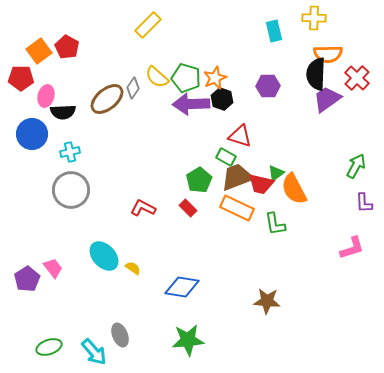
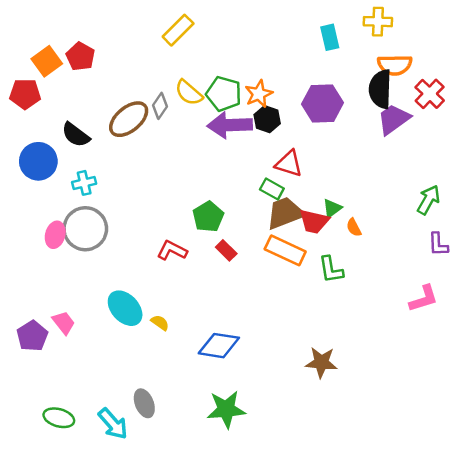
purple hexagon: (268, 86) -> (323, 103), size x1.4
pink ellipse: (46, 96) -> (55, 235), moved
black semicircle: (63, 112) -> (76, 135), turned 40
green pentagon: (199, 180) -> (208, 217), moved
orange semicircle: (294, 189) -> (354, 228), size x0.5
green ellipse: (49, 347) -> (59, 418), turned 35

